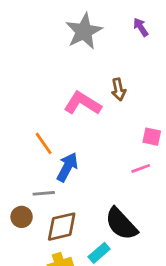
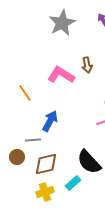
orange line: (44, 143) -> (25, 93), moved

